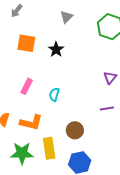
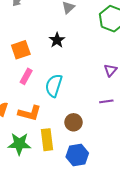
orange square: (26, 43) -> (21, 50), moved, turned -30
cyan semicircle: (54, 94) -> (54, 85), size x1.6

